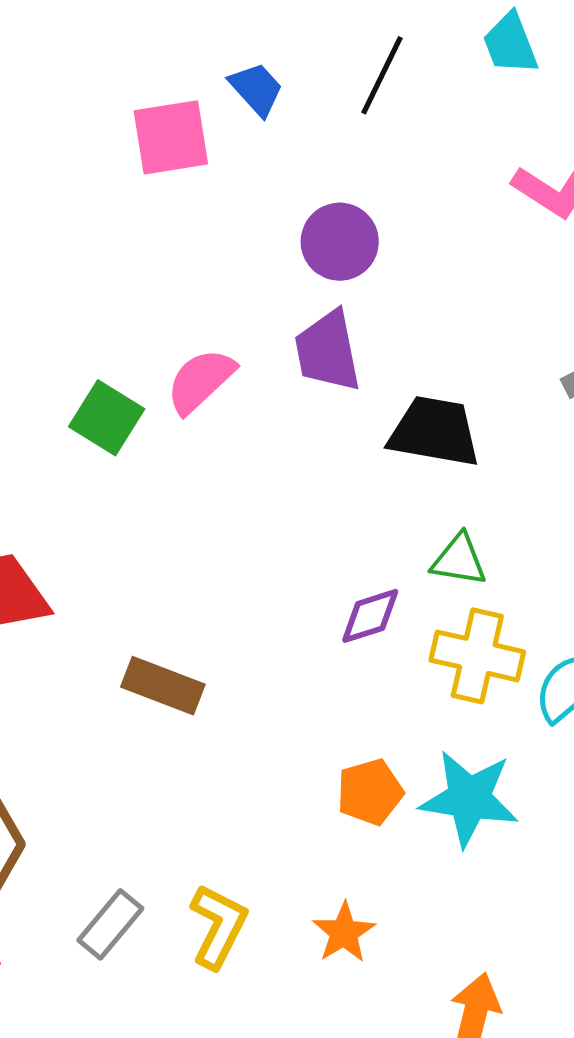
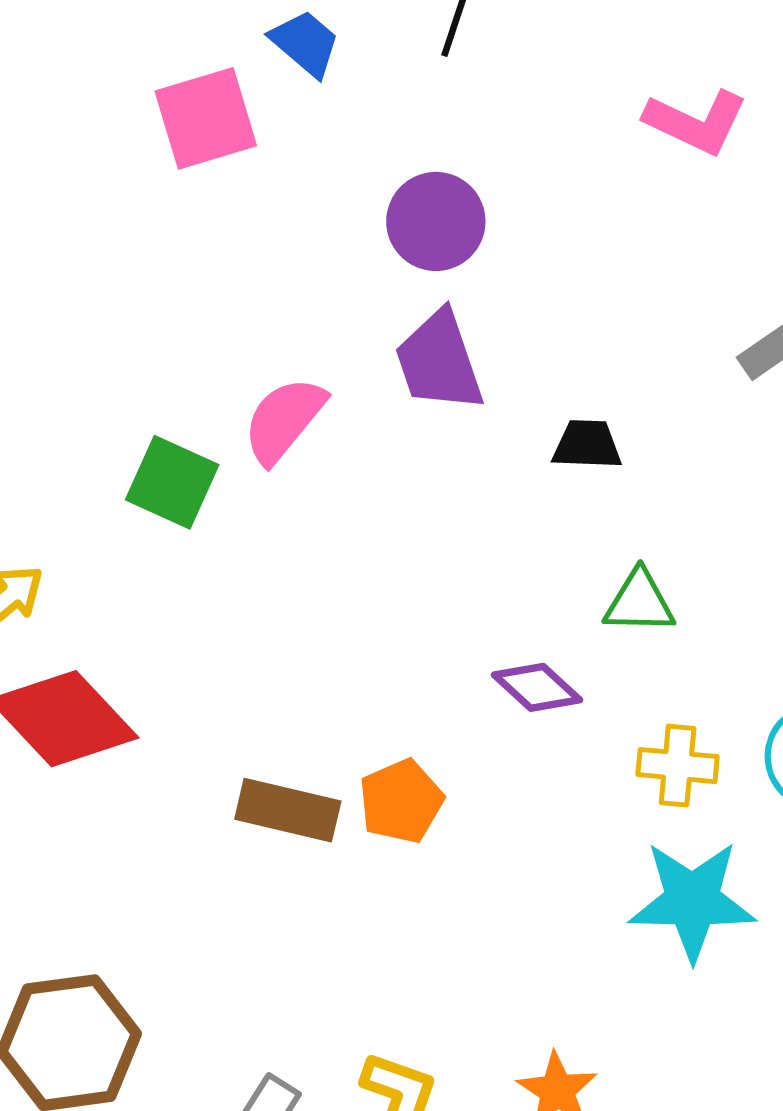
black trapezoid: (434, 432) -> (587, 445), size x0.6
purple diamond: (370, 616) -> (537, 687), turned 68
yellow cross: (477, 656) -> (678, 766), moved, size x0.7
orange pentagon: (370, 792) -> (401, 801), moved

